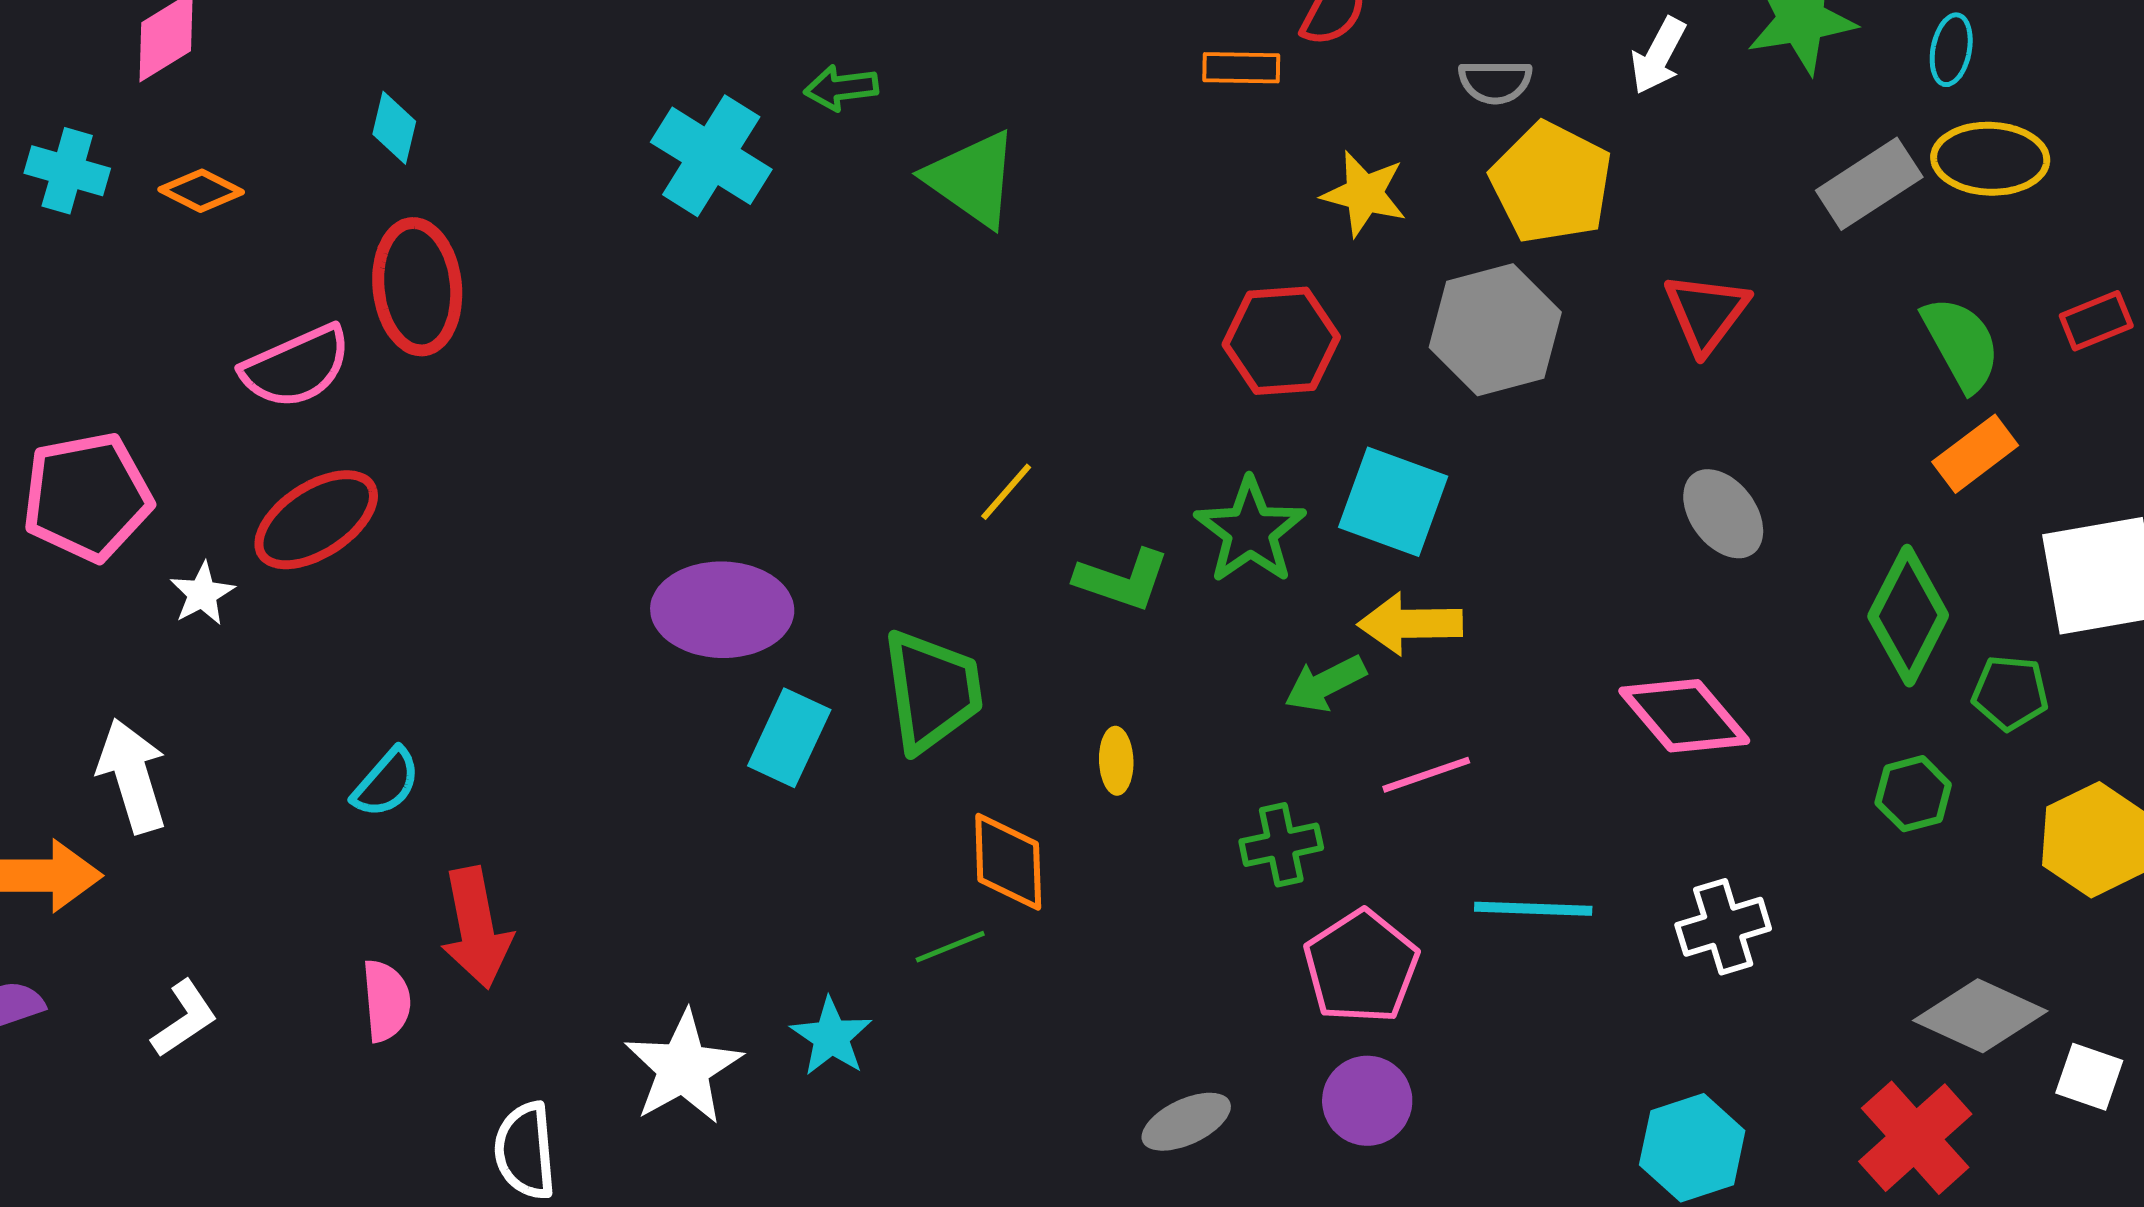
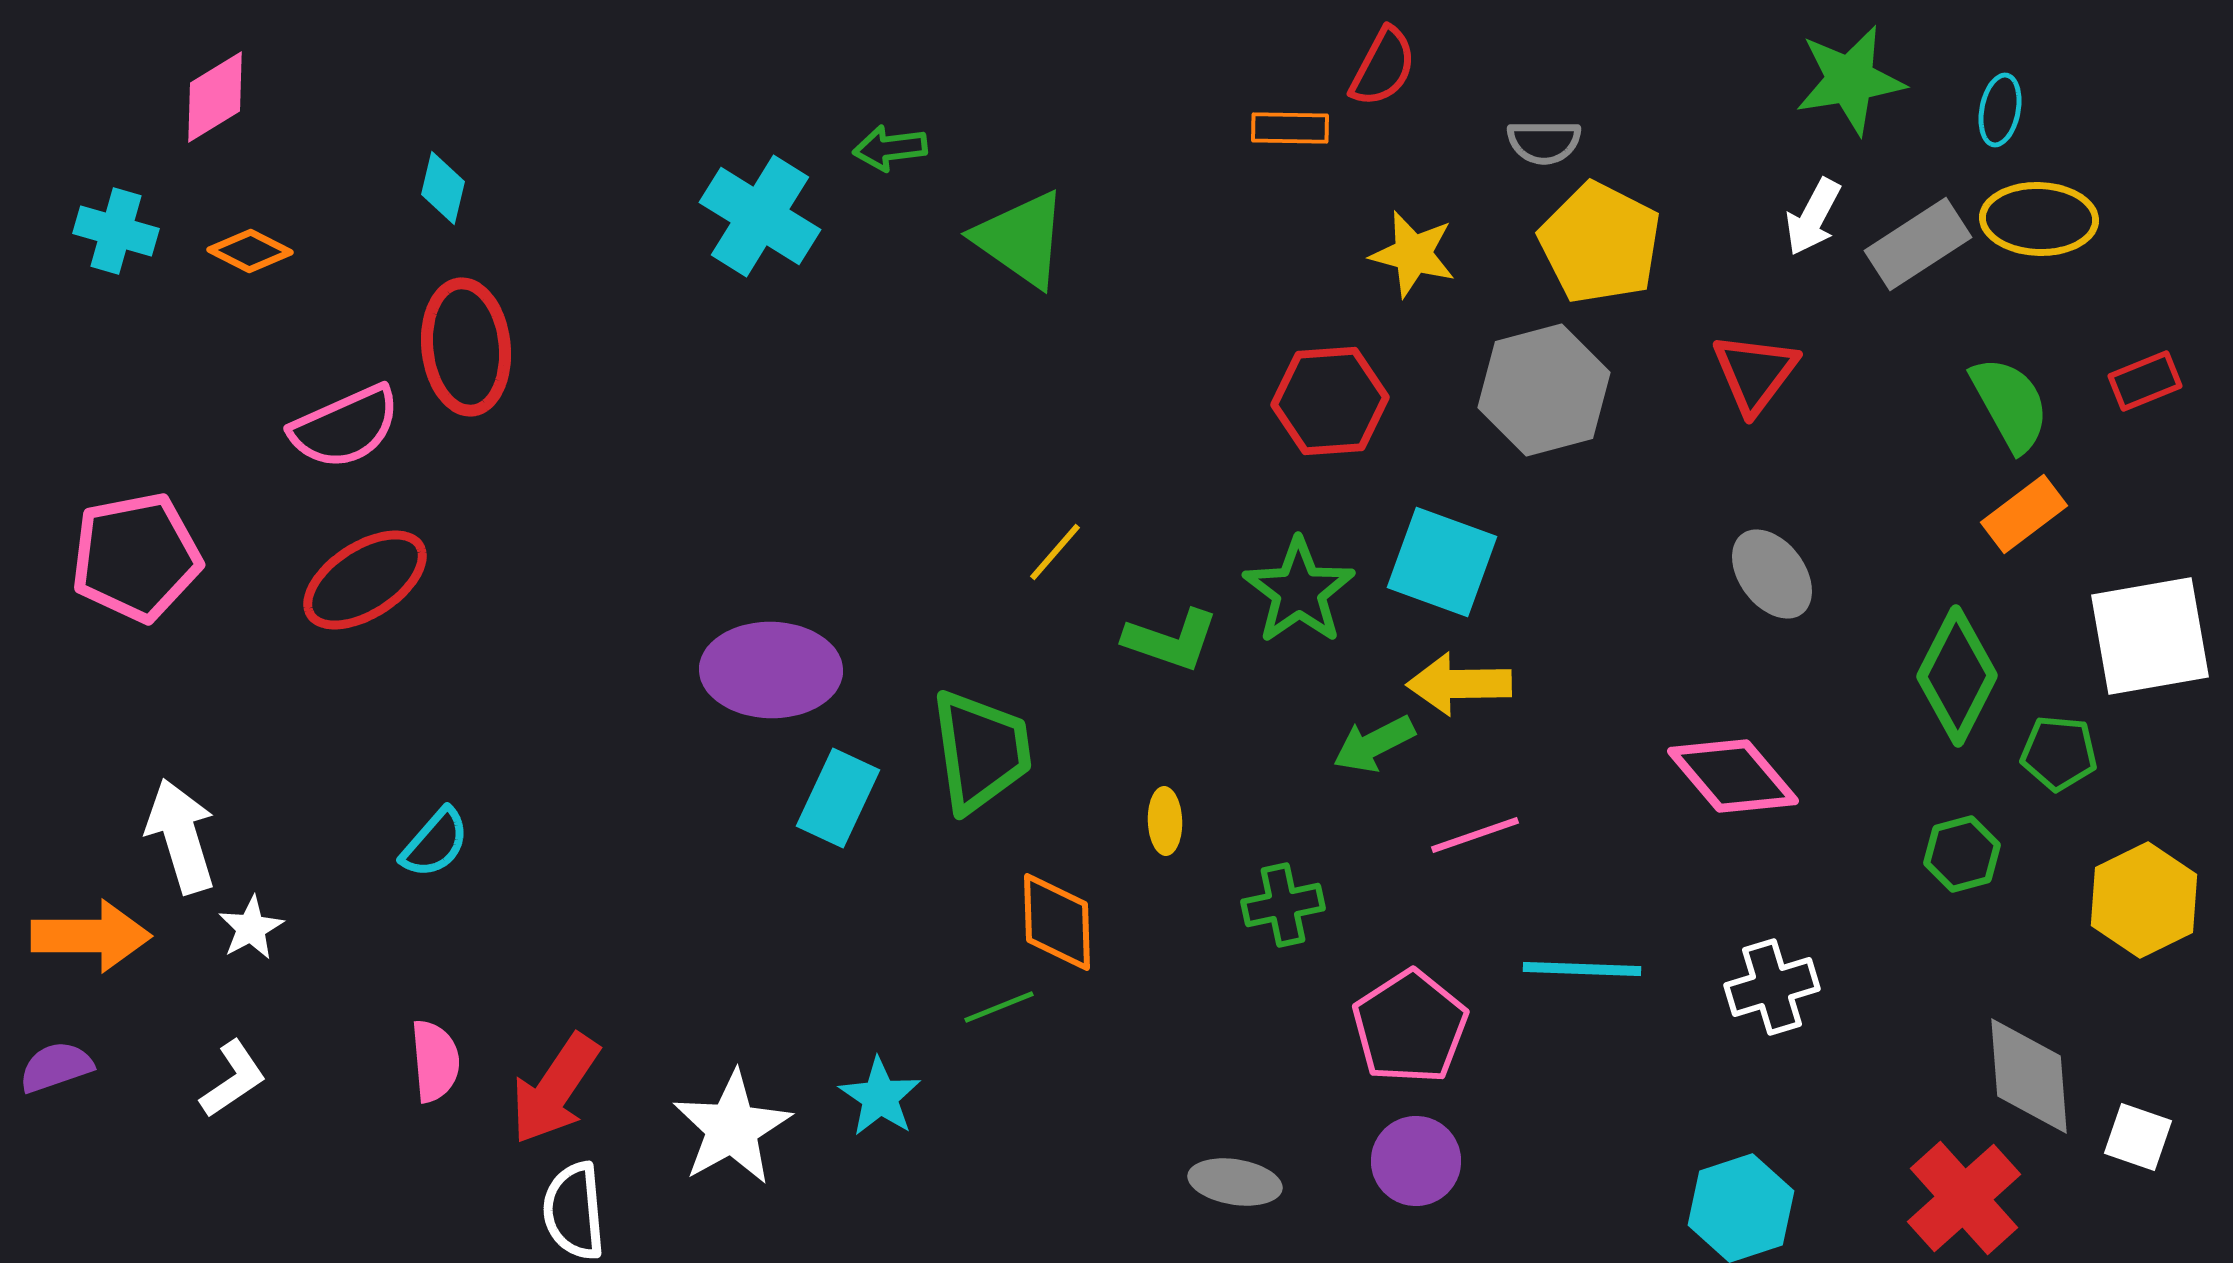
white arrow: (1658, 56) -> (1813, 217), moved
white star: (202, 594) -> (251, 928), moved
green cross: (1281, 845) -> (1283, 905), moved
red arrow: (476, 928) -> (555, 1089), moved, turned 45
gray diamond: (1980, 1016) -> (2029, 1076), turned 61
gray ellipse: (1186, 1122) -> (1235, 1182), turned 34

